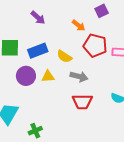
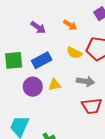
orange arrow: (79, 25) -> (70, 25), moved
yellow semicircle: (64, 56) -> (74, 53), moved

